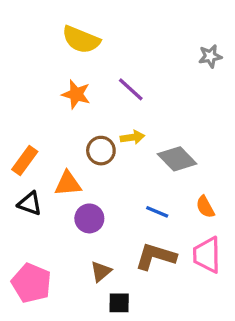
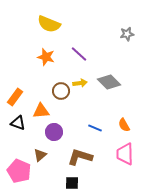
gray diamond: (177, 159) -> (109, 82), moved
brown L-shape: (156, 257) -> (80, 157), moved
brown triangle: (101, 271) -> (40, 155), moved

